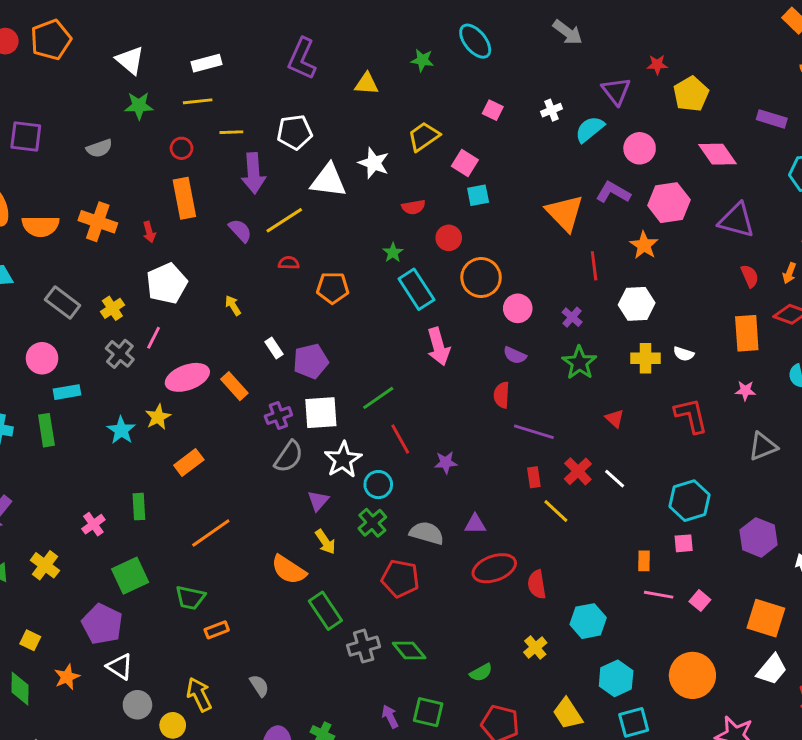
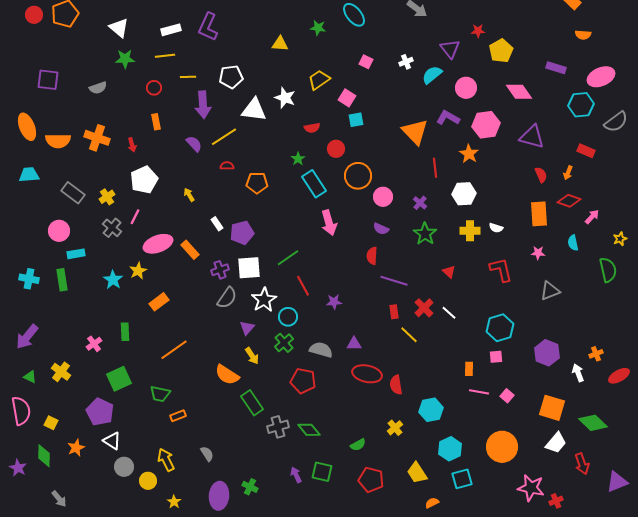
purple L-shape: (302, 59) -> (208, 27), moved
orange rectangle: (184, 198) -> (156, 122), size x0.6
red ellipse: (494, 568) -> (367, 374), turned 32

